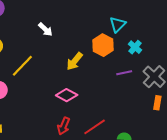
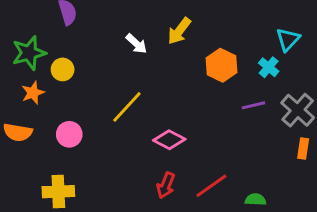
cyan triangle: (118, 25) -> (288, 39), moved
yellow arrow: (75, 61) -> (179, 31), moved
yellow line: (22, 66) -> (127, 107), moved

